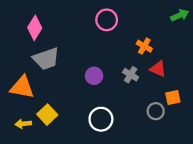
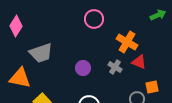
pink diamond: (35, 28) -> (16, 26), moved
orange cross: (144, 46) -> (127, 42), size x1.5

